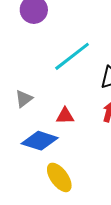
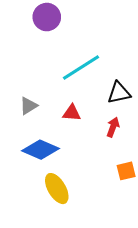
red triangle: (65, 116) -> (72, 113), moved

